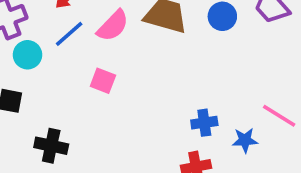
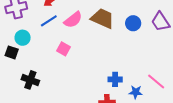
cyan circle: (27, 55) -> (23, 38), moved

